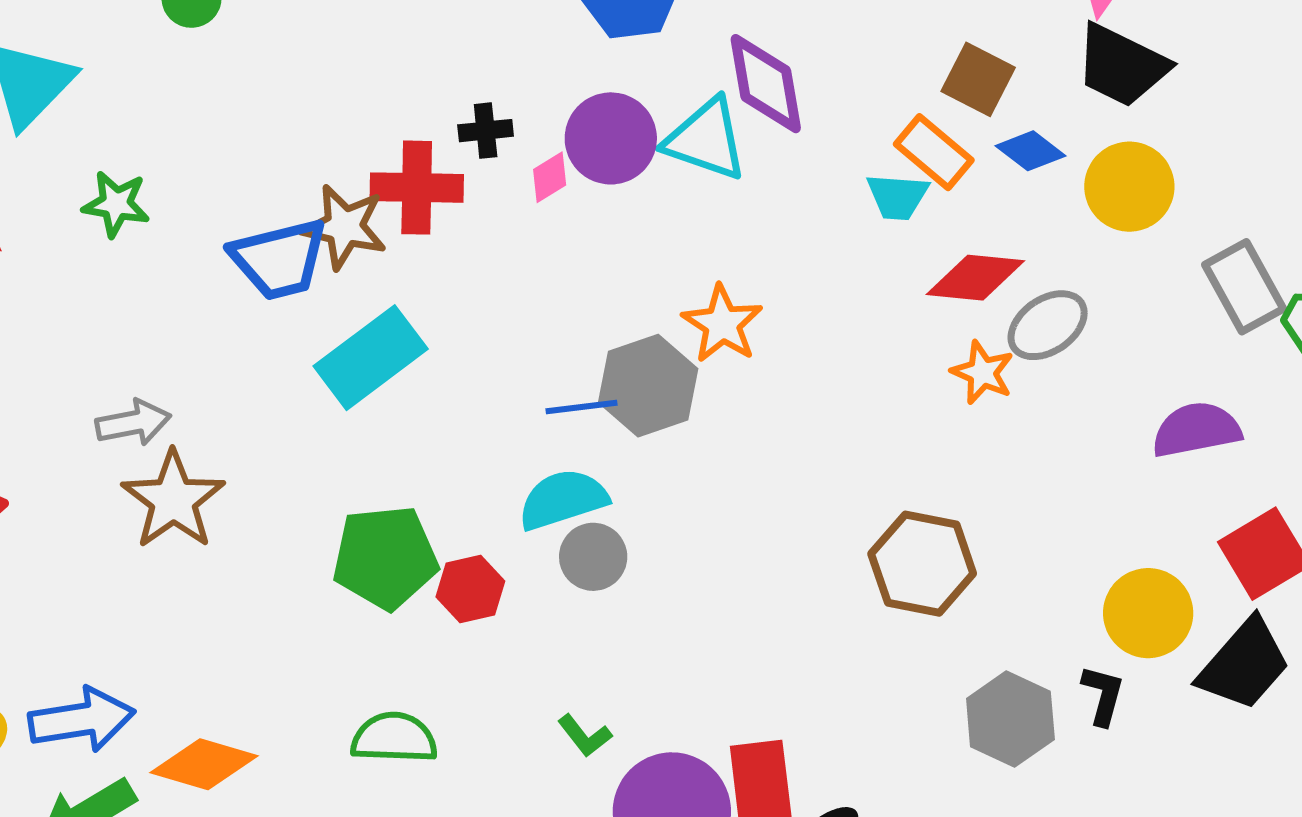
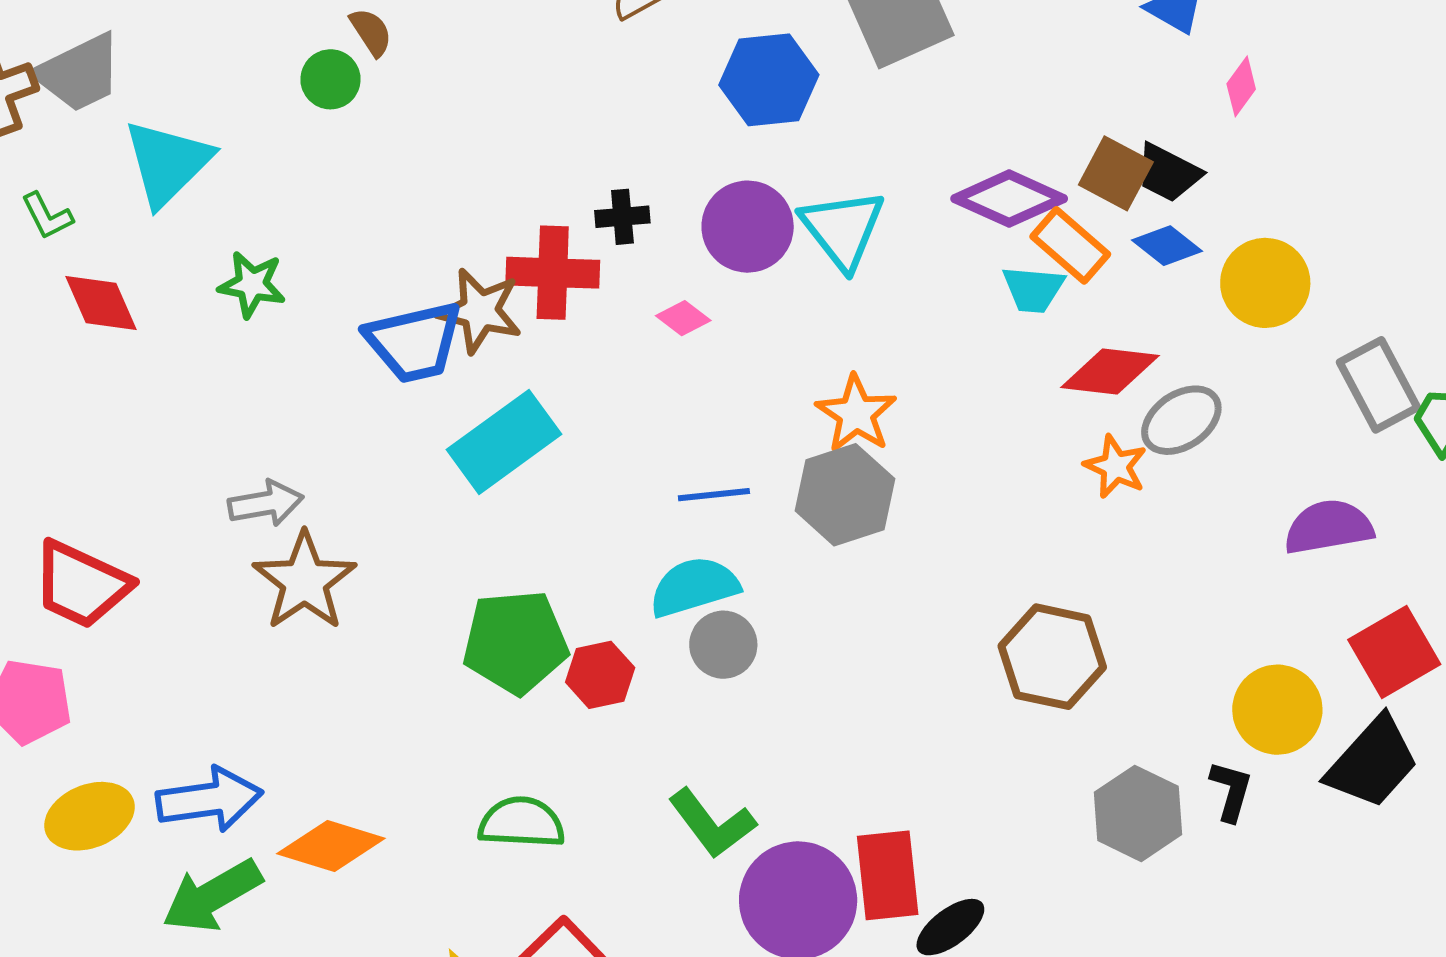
black trapezoid: (1122, 66) -> (1168, 173), moved, size x0.7
purple diamond: (766, 84) -> (1009, 199), moved, turned -57
cyan triangle: (706, 139) -> (843, 229), turned 32
pink diamond: (550, 177) -> (683, 318), moved, turned 68
gray hexagon: (648, 386) -> (845, 495), moved
green L-shape: (585, 736) -> (712, 823), size x1.6

